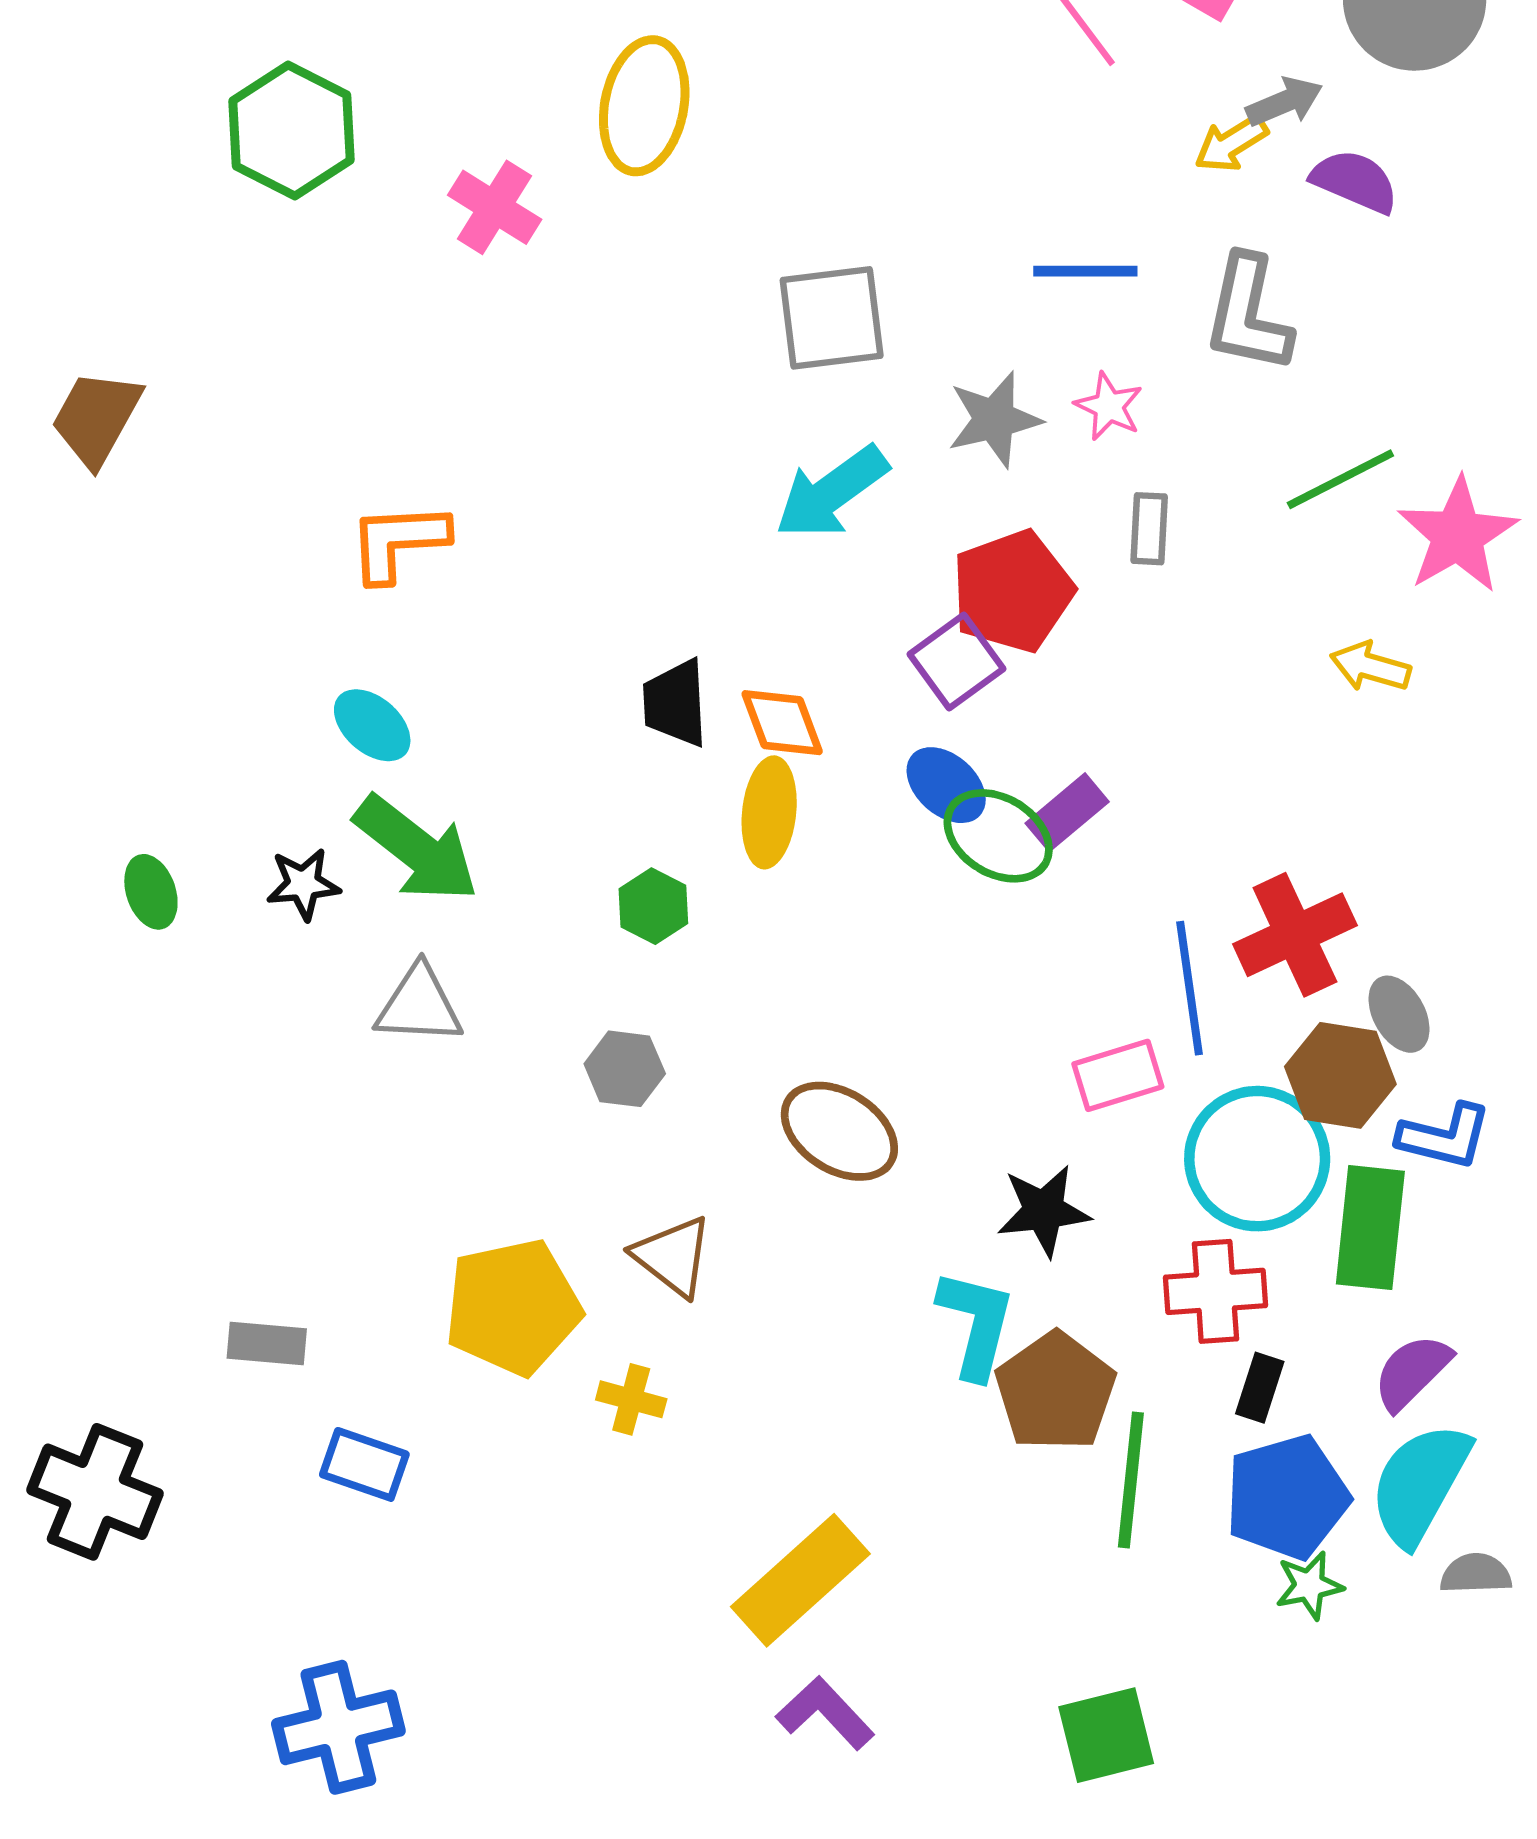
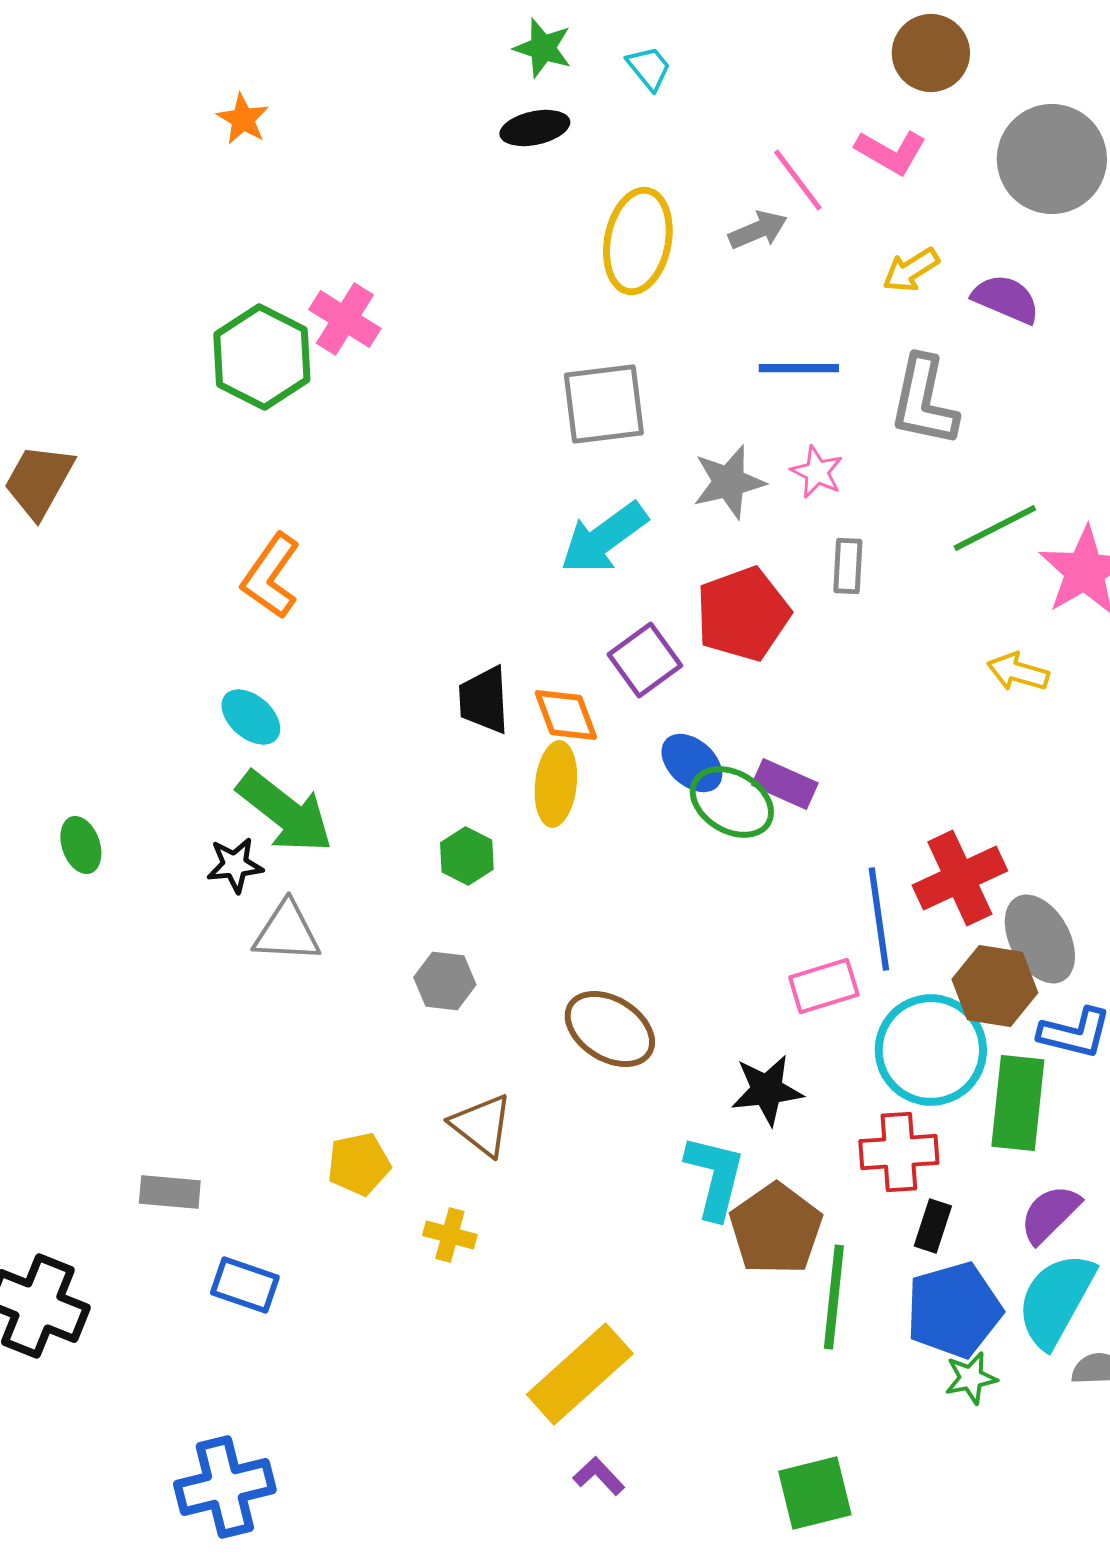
gray arrow: (1284, 102) -> (758, 230), moved
yellow ellipse: (644, 106) -> (638, 241), moved
green hexagon: (292, 131) -> (262, 357), moved
orange L-shape: (398, 542) -> (271, 576), turned -52
purple square: (957, 661) -> (645, 660), moved
purple rectangle: (1067, 812) -> (785, 784), turned 64
black star: (303, 884) -> (235, 865), moved
gray ellipse: (1399, 1014) -> (1040, 939), size x1.5
yellow pentagon: (513, 1307) -> (359, 1164), size x0.6
purple L-shape: (825, 1713) -> (599, 1476), size x0.7

